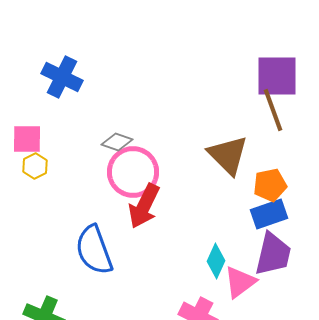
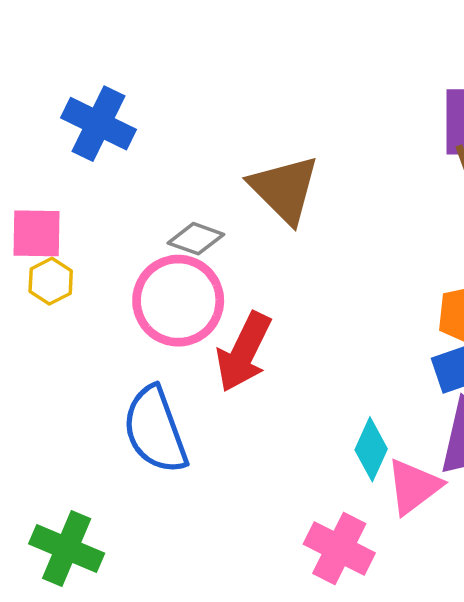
brown triangle: (228, 155) -> (284, 189), moved
pink circle: (133, 172) -> (178, 301), moved

